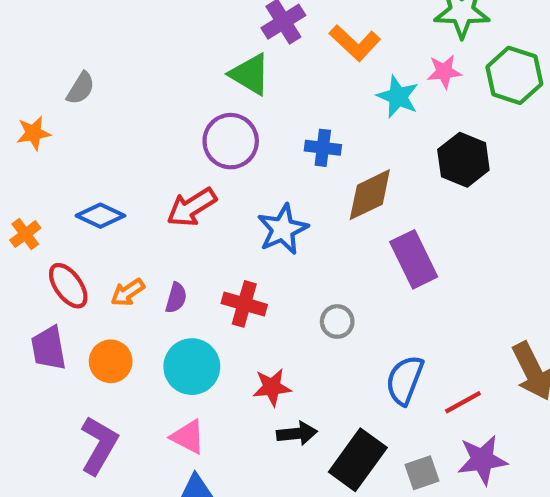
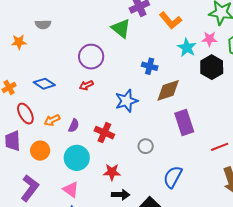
gray semicircle: (81, 88) -> (43, 24), turned 49
purple circle: (231, 141) -> (91, 57), moved
black hexagon: (463, 160) -> (212, 67), moved
red arrow: (192, 207) -> (86, 85), size x0.6
red line: (463, 402) -> (220, 147), moved

